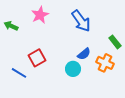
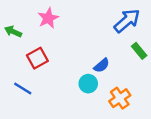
blue arrow: (81, 21) -> (127, 21), moved, turned -95
red square: (37, 58) -> (37, 58), moved
orange cross: (105, 63) -> (120, 98), moved, turned 30

